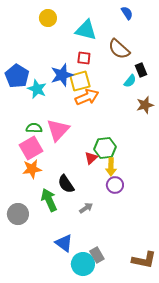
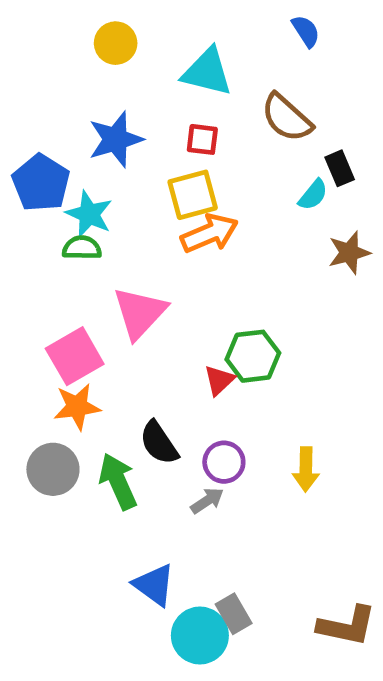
blue star: (62, 75) -> (116, 139), moved
green semicircle: (34, 128) -> (82, 248), moved
yellow arrow: (111, 167) -> (306, 469), moved
purple circle: (115, 185) -> (224, 462), moved
gray circle: (18, 214) -> (53, 469), moved

